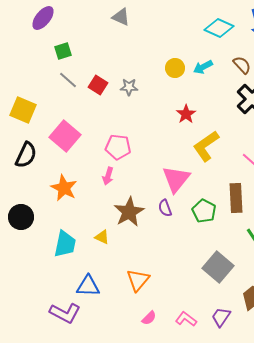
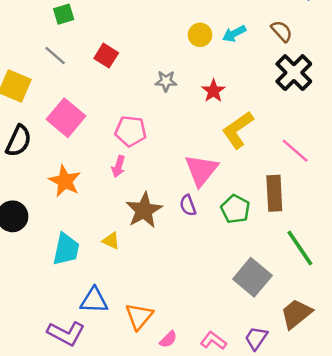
gray line: (68, 80) -> (55, 56), moved
gray star: (129, 87) -> (166, 81), moved
orange triangle: (138, 280) -> (139, 316), moved

